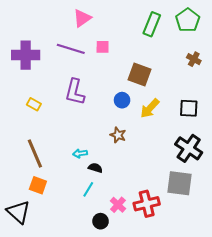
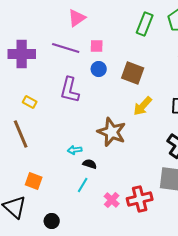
blue circle: (122, 100) -> (99, 69), moved
brown star: (118, 135) -> (112, 132), size x1.8
brown line: (35, 153) -> (21, 134), moved
black circle: (101, 221) -> (52, 221), moved

